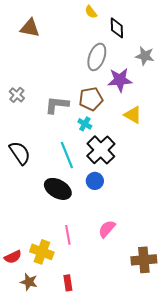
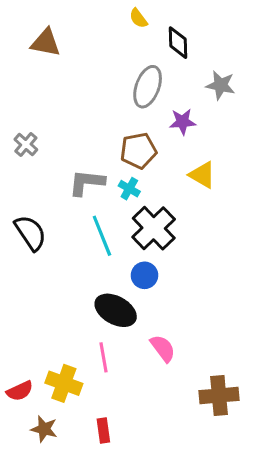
purple star: (120, 80) -> (183, 122), size x0.7
gray L-shape: (57, 105) -> (87, 183), moved
black ellipse: (58, 189) -> (116, 310), moved
pink semicircle: (107, 229) -> (163, 348), turned 102

